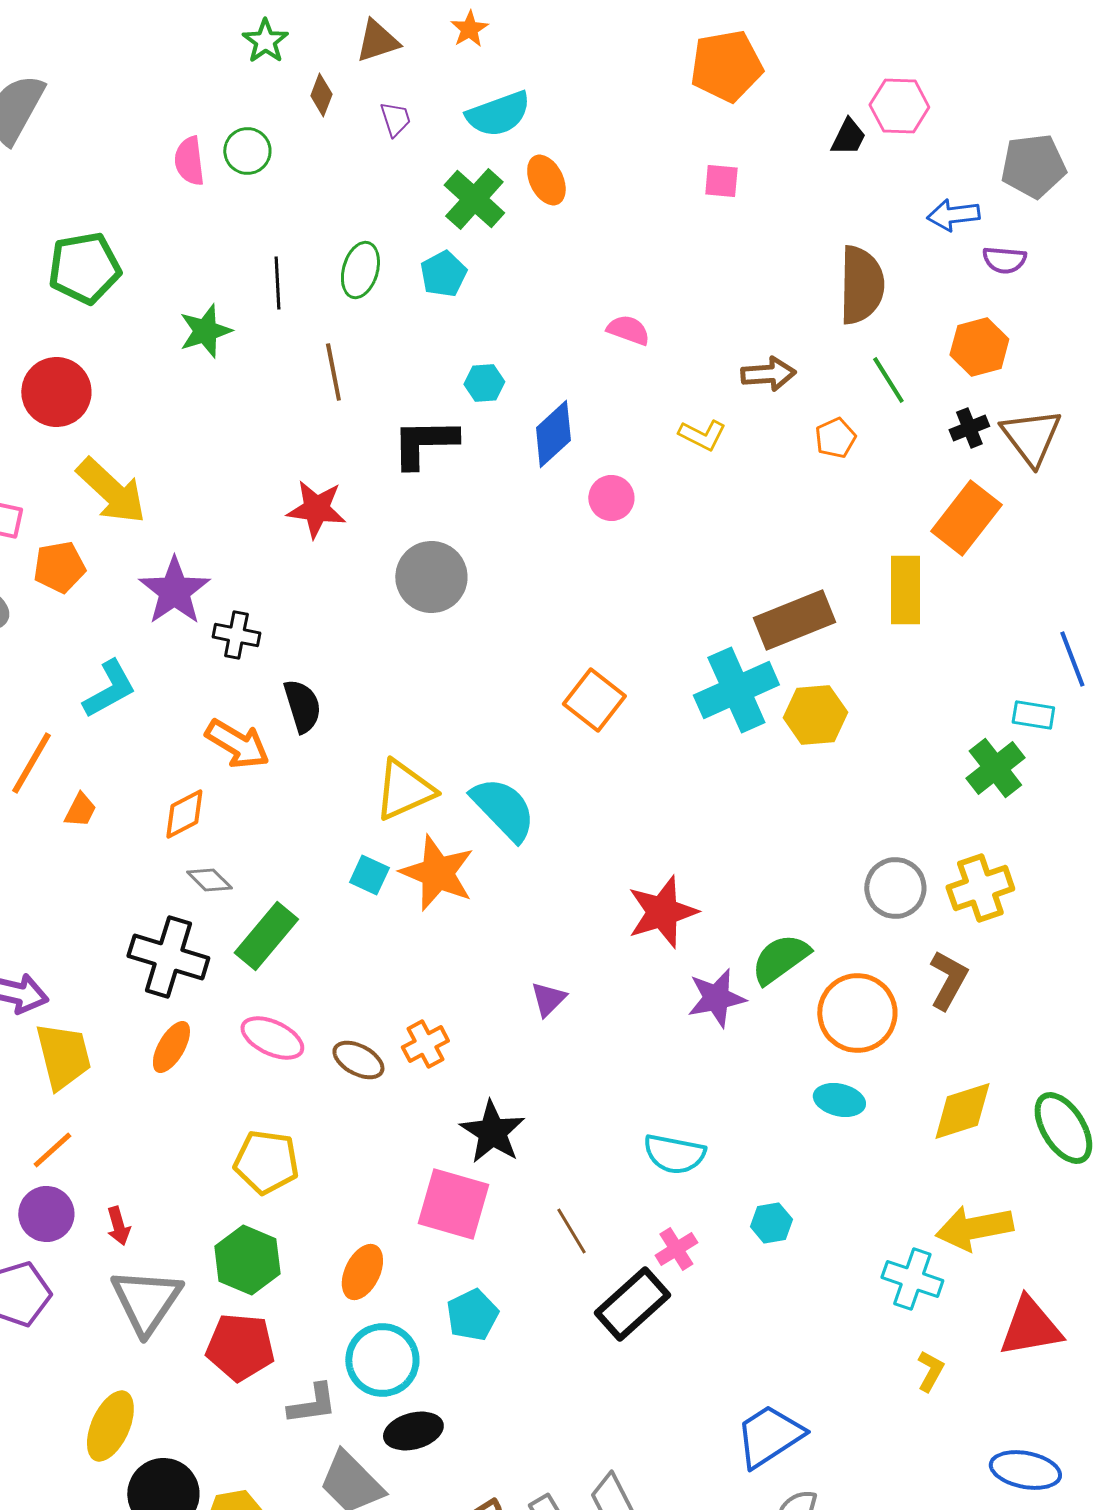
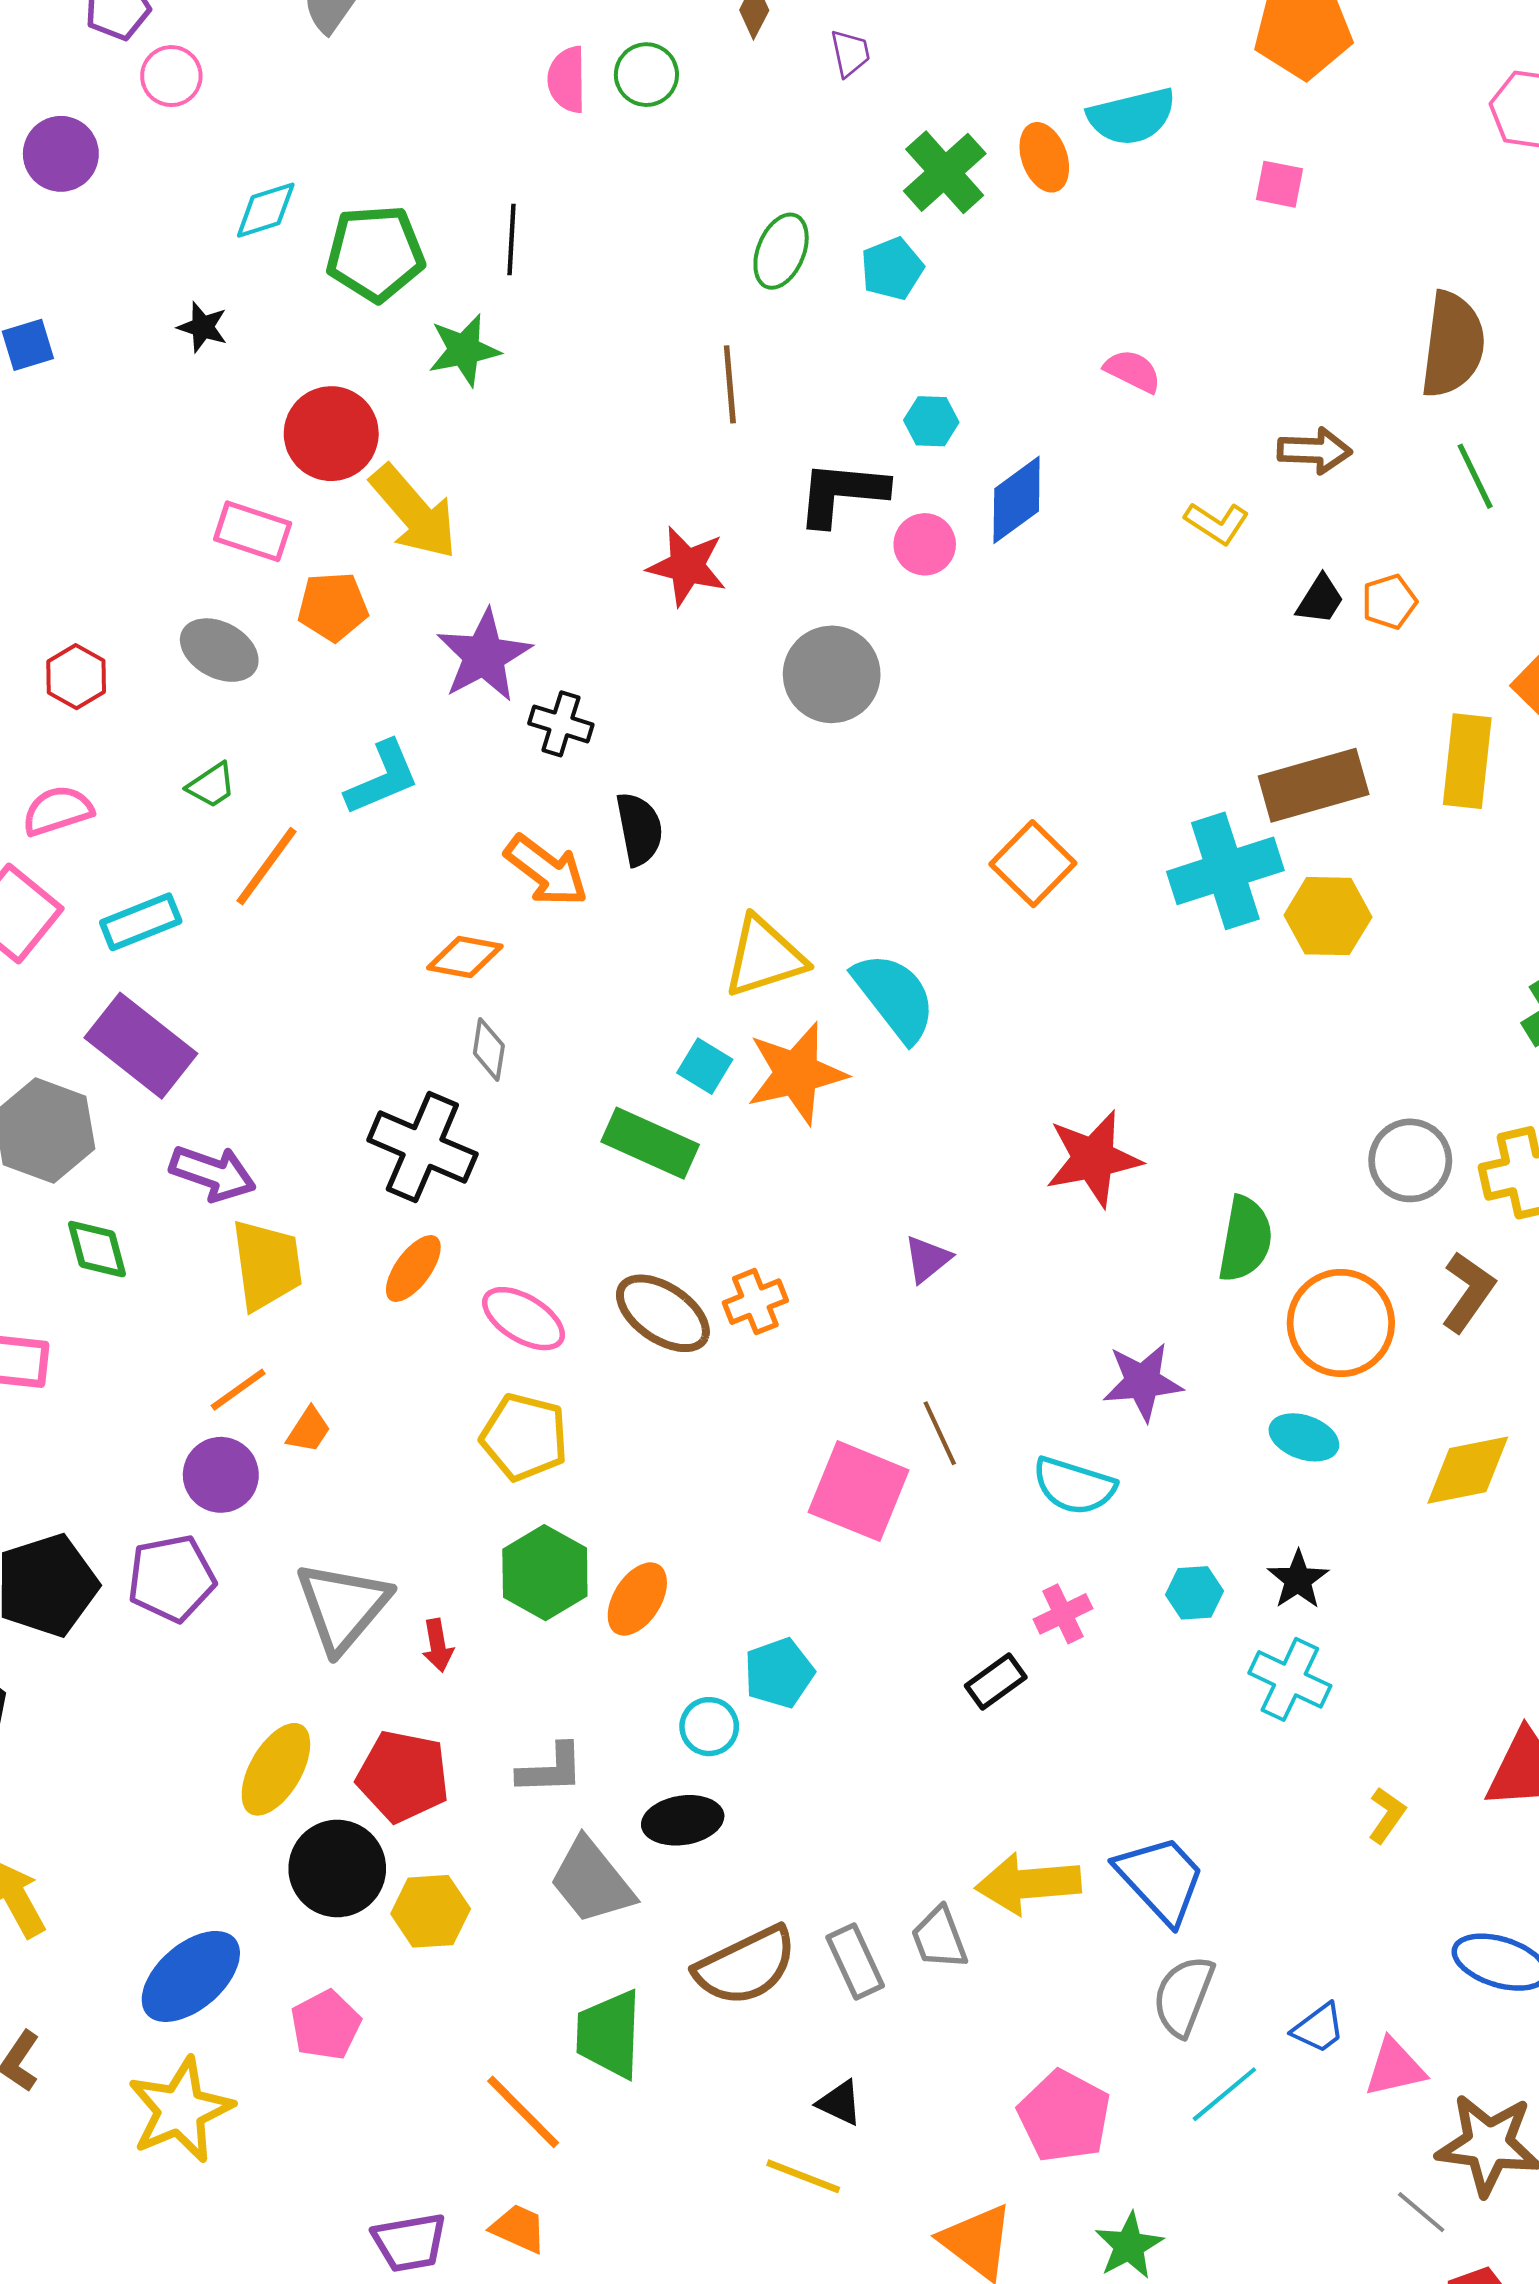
cyan semicircle: (498, 114) -> (1132, 116), moved
black trapezoid: (848, 137) -> (1320, 600), moved
green pentagon: (84, 268) -> (375, 253), moved
black line: (277, 283) -> (511, 240), moved
green star: (205, 331) -> (464, 350), moved
red circle: (56, 392) -> (331, 434), moved
orange pentagon: (835, 438) -> (1389, 602), moved
pink circle: (611, 498) -> (925, 544), moved
orange trapezoid: (80, 810) -> (309, 1430), moved
orange diamond: (184, 814) -> (465, 957), turned 32
orange star: (437, 873) -> (796, 1073), turned 30
gray diamond: (209, 880) -> (489, 1049), turned 48
green rectangle: (266, 936) -> (650, 1143), moved, turned 68
green semicircle: (780, 959) -> (1245, 1239), turned 130
purple star: (716, 998) -> (1143, 1382), moved
pink ellipse: (272, 1038) -> (524, 1319), moved
brown ellipse: (358, 1060) -> (663, 1313), size x1.4
black star: (492, 1132) -> (1298, 1580), moved, size x0.7
pink square: (453, 1204) -> (859, 1491), moved
red arrow: (118, 1226) -> (438, 1645), moved
yellow arrow: (974, 1228) -> (1028, 1884), moved
brown line: (571, 1231) -> (940, 1433), moved
green hexagon: (247, 1260) -> (545, 1573), moved
cyan cross: (912, 1279) -> (1290, 1679), moved
black rectangle: (632, 1304) -> (996, 1681), size x0.6
red pentagon: (240, 1347) -> (403, 1776), moved
cyan circle: (382, 1360) -> (709, 1727), moved, size x0.6
blue trapezoid: (769, 1436) -> (1161, 1879), turned 74

